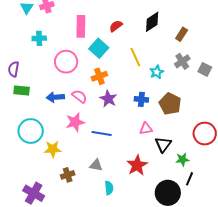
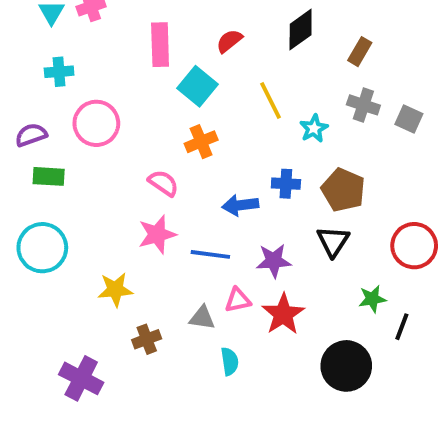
cyan cross: (39, 38) -> (59, 72), moved
gray cross: (182, 61) -> (363, 105), turned -35
pink circle: (66, 62) -> (96, 123), moved
purple semicircle: (14, 69) -> (31, 135), turned 63
blue arrow: (55, 97) -> (240, 205), moved
purple star: (108, 99) -> (274, 261), moved, turned -30
pink triangle: (146, 129) -> (238, 300), moved
cyan circle: (31, 131) -> (42, 248), moved
black triangle: (163, 144) -> (333, 241), moved
black line: (189, 179) -> (402, 327), moved

